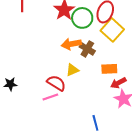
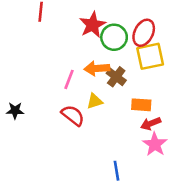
yellow square: (112, 30) -> (150, 56), turned 30
pink line: (50, 97) -> (69, 79), moved, turned -56

